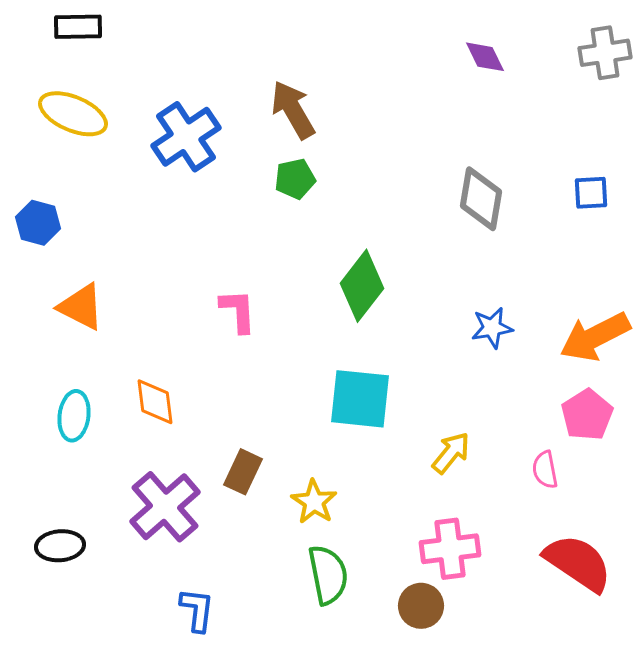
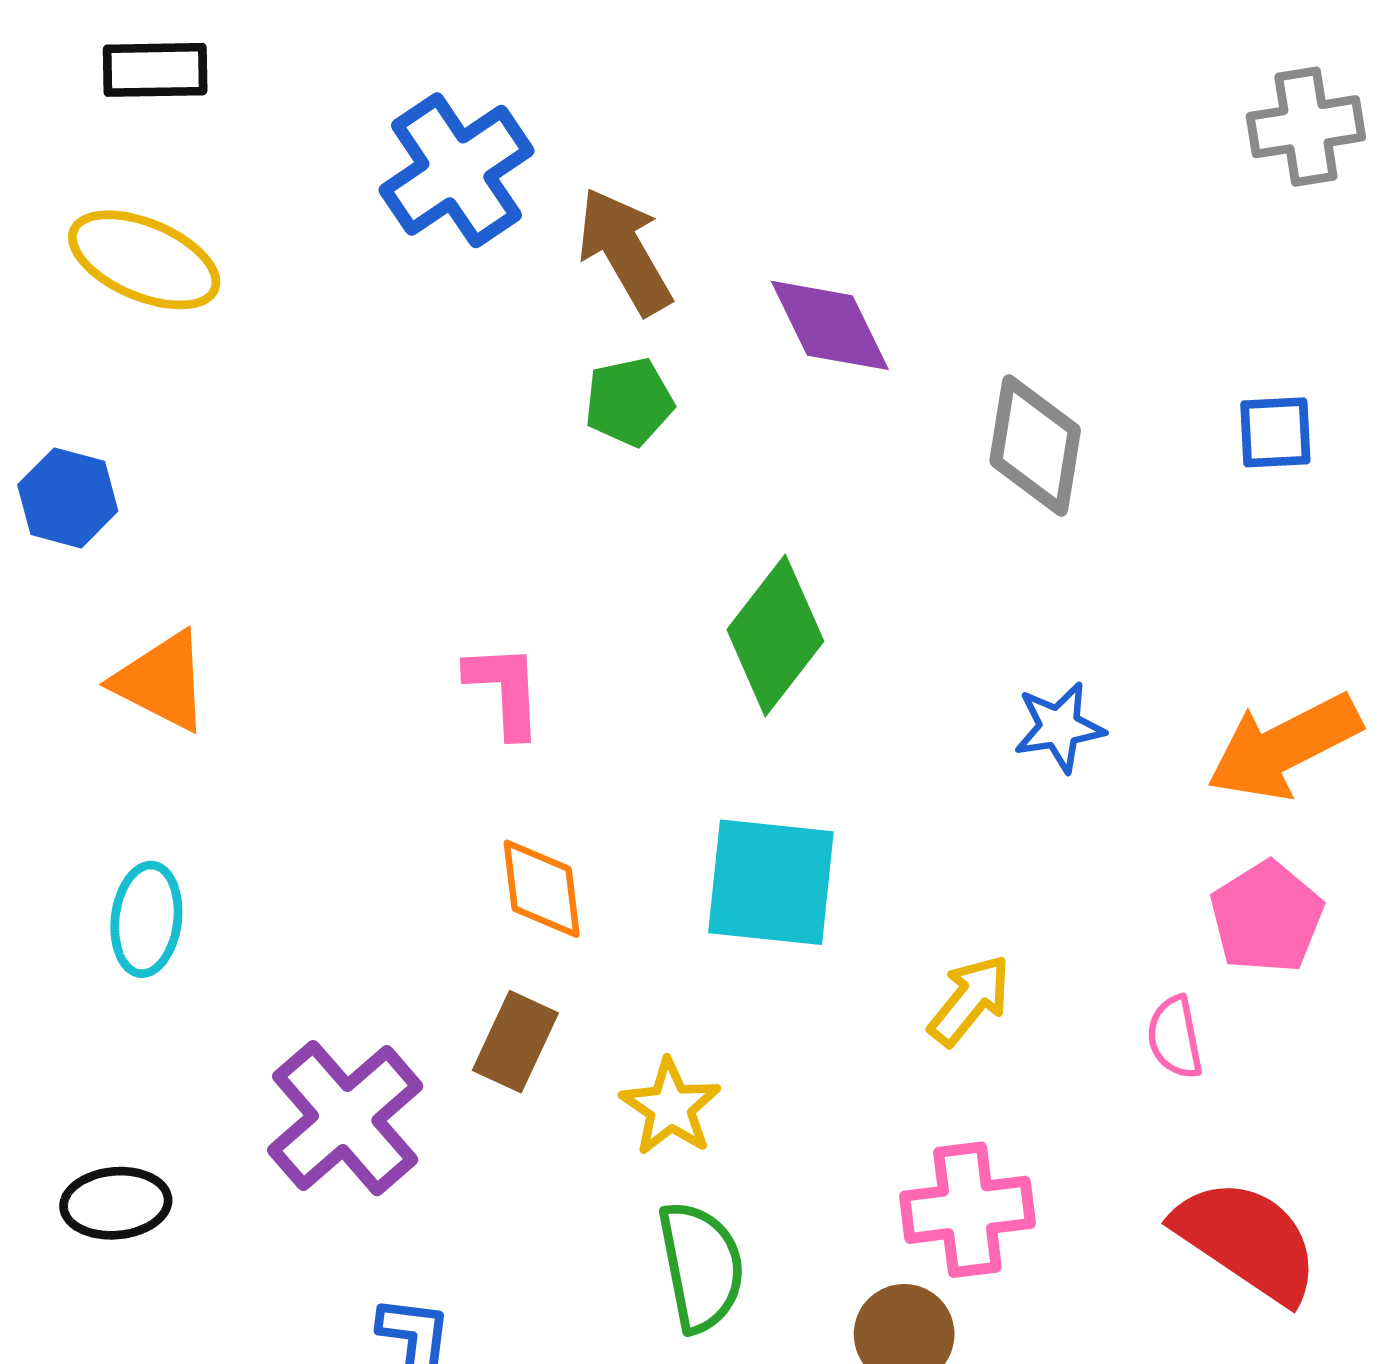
purple diamond: (485, 57) -> (830, 325), moved, size x1.4
blue cross: (186, 137) -> (456, 170), moved
orange diamond: (155, 402) -> (542, 889), moved

